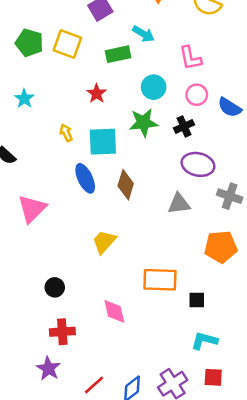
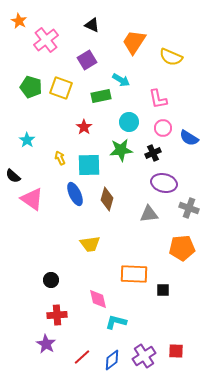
cyan star: (24, 99) -> (27, 140), moved
pink triangle: (32, 209) -> (32, 199), moved, turned -40
yellow trapezoid: (104, 242) -> (90, 244), turned -140
cyan L-shape: (204, 341) -> (116, 322), moved

